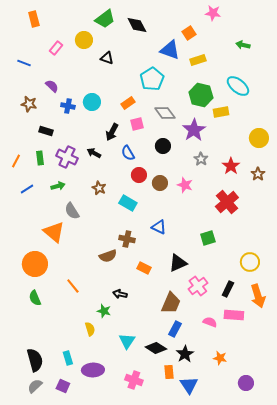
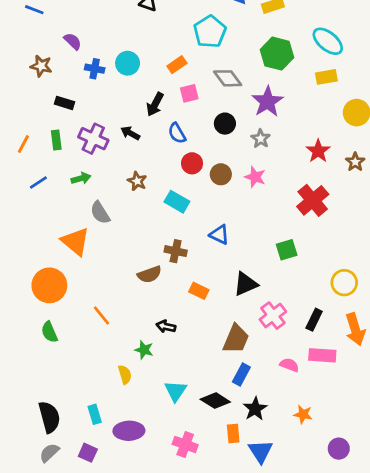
yellow rectangle: (221, 112) -> (326, 77), moved
gray star: (201, 159) -> (261, 139), moved

